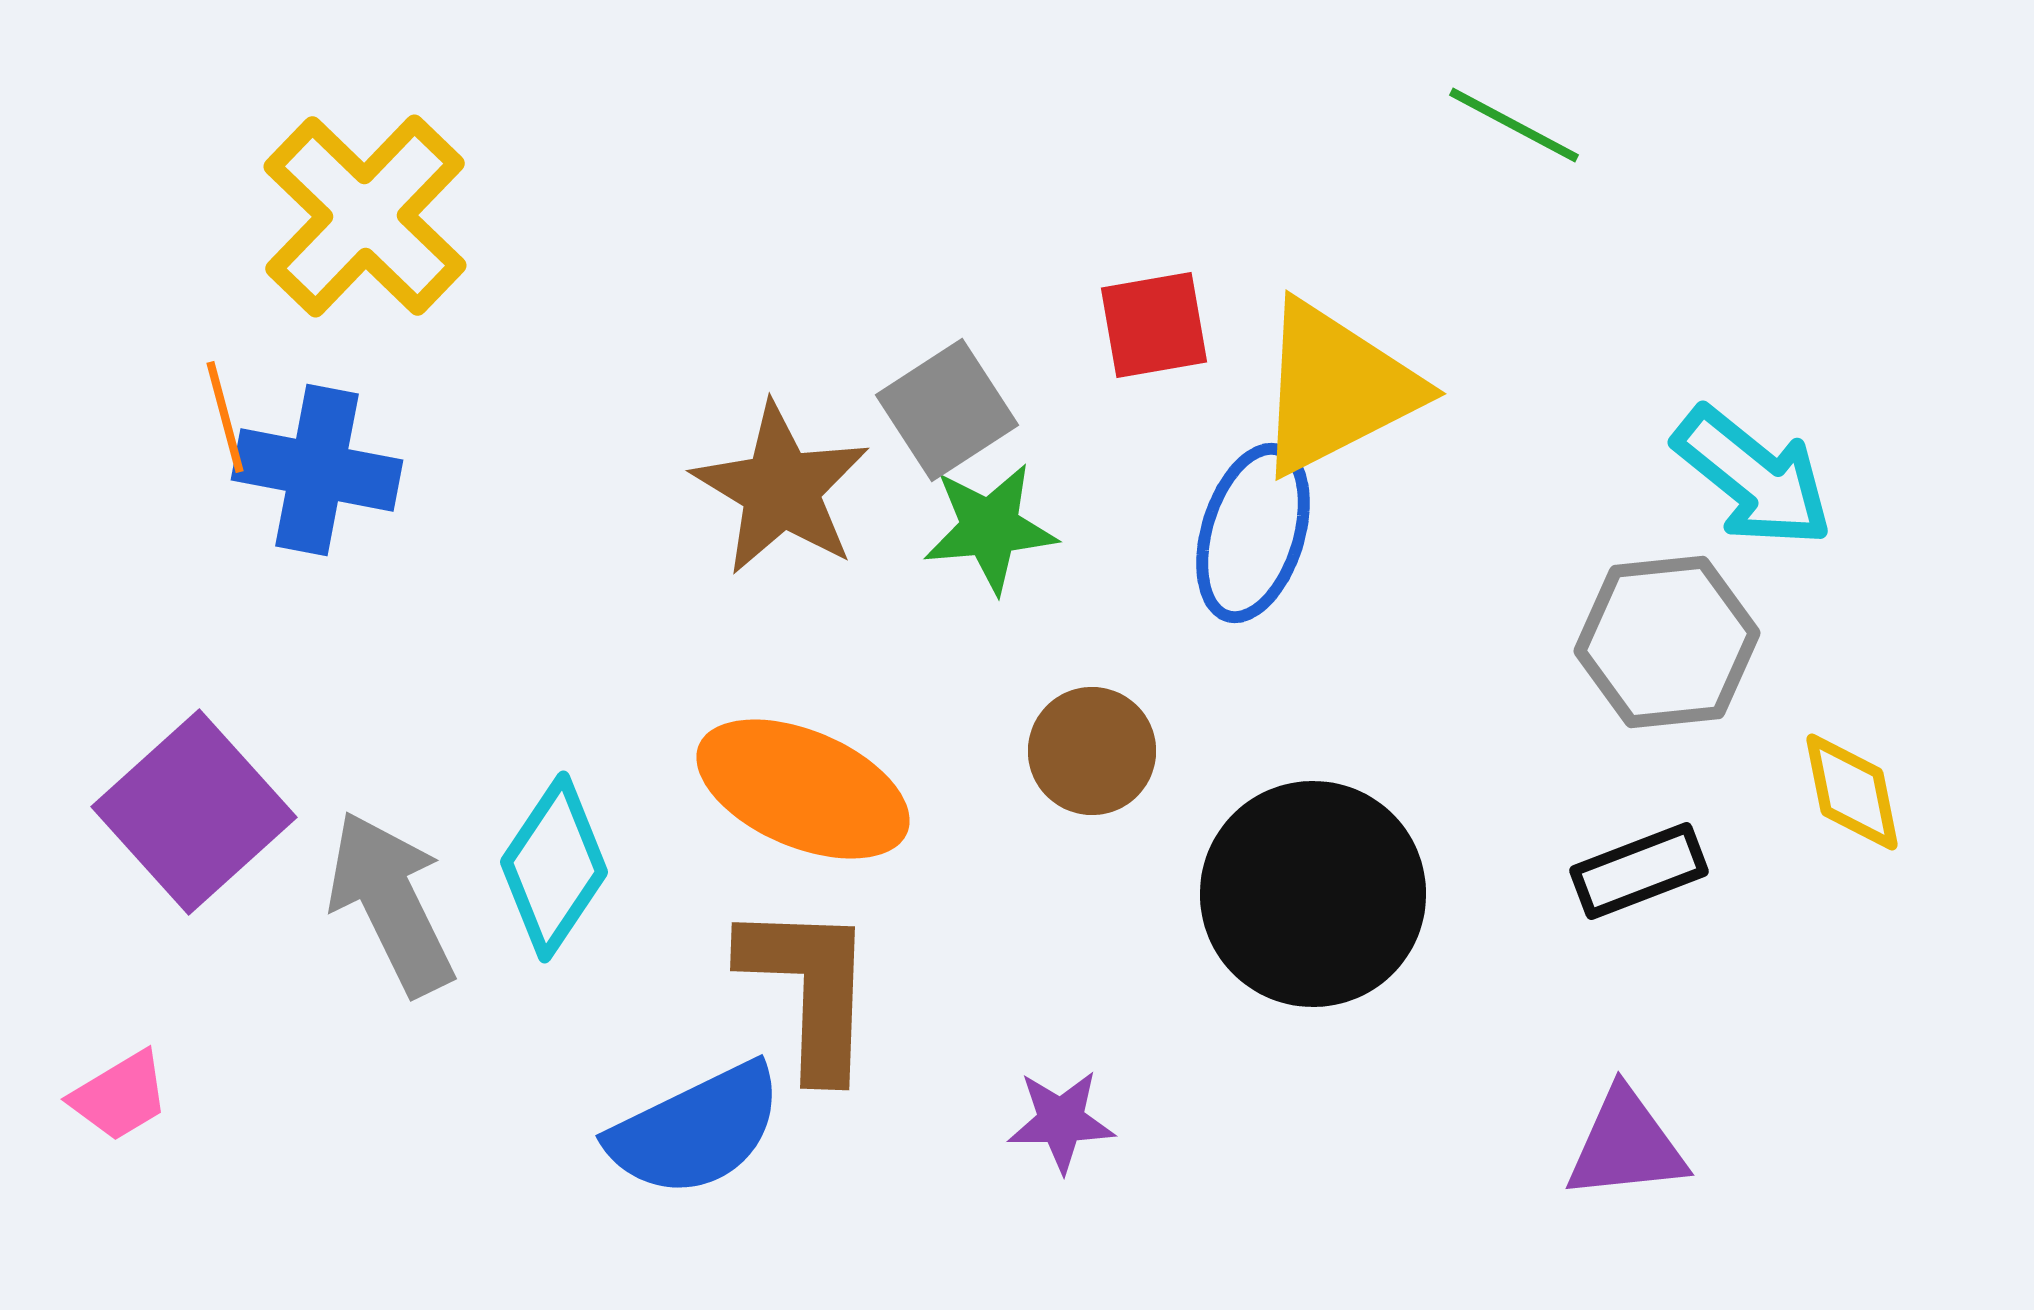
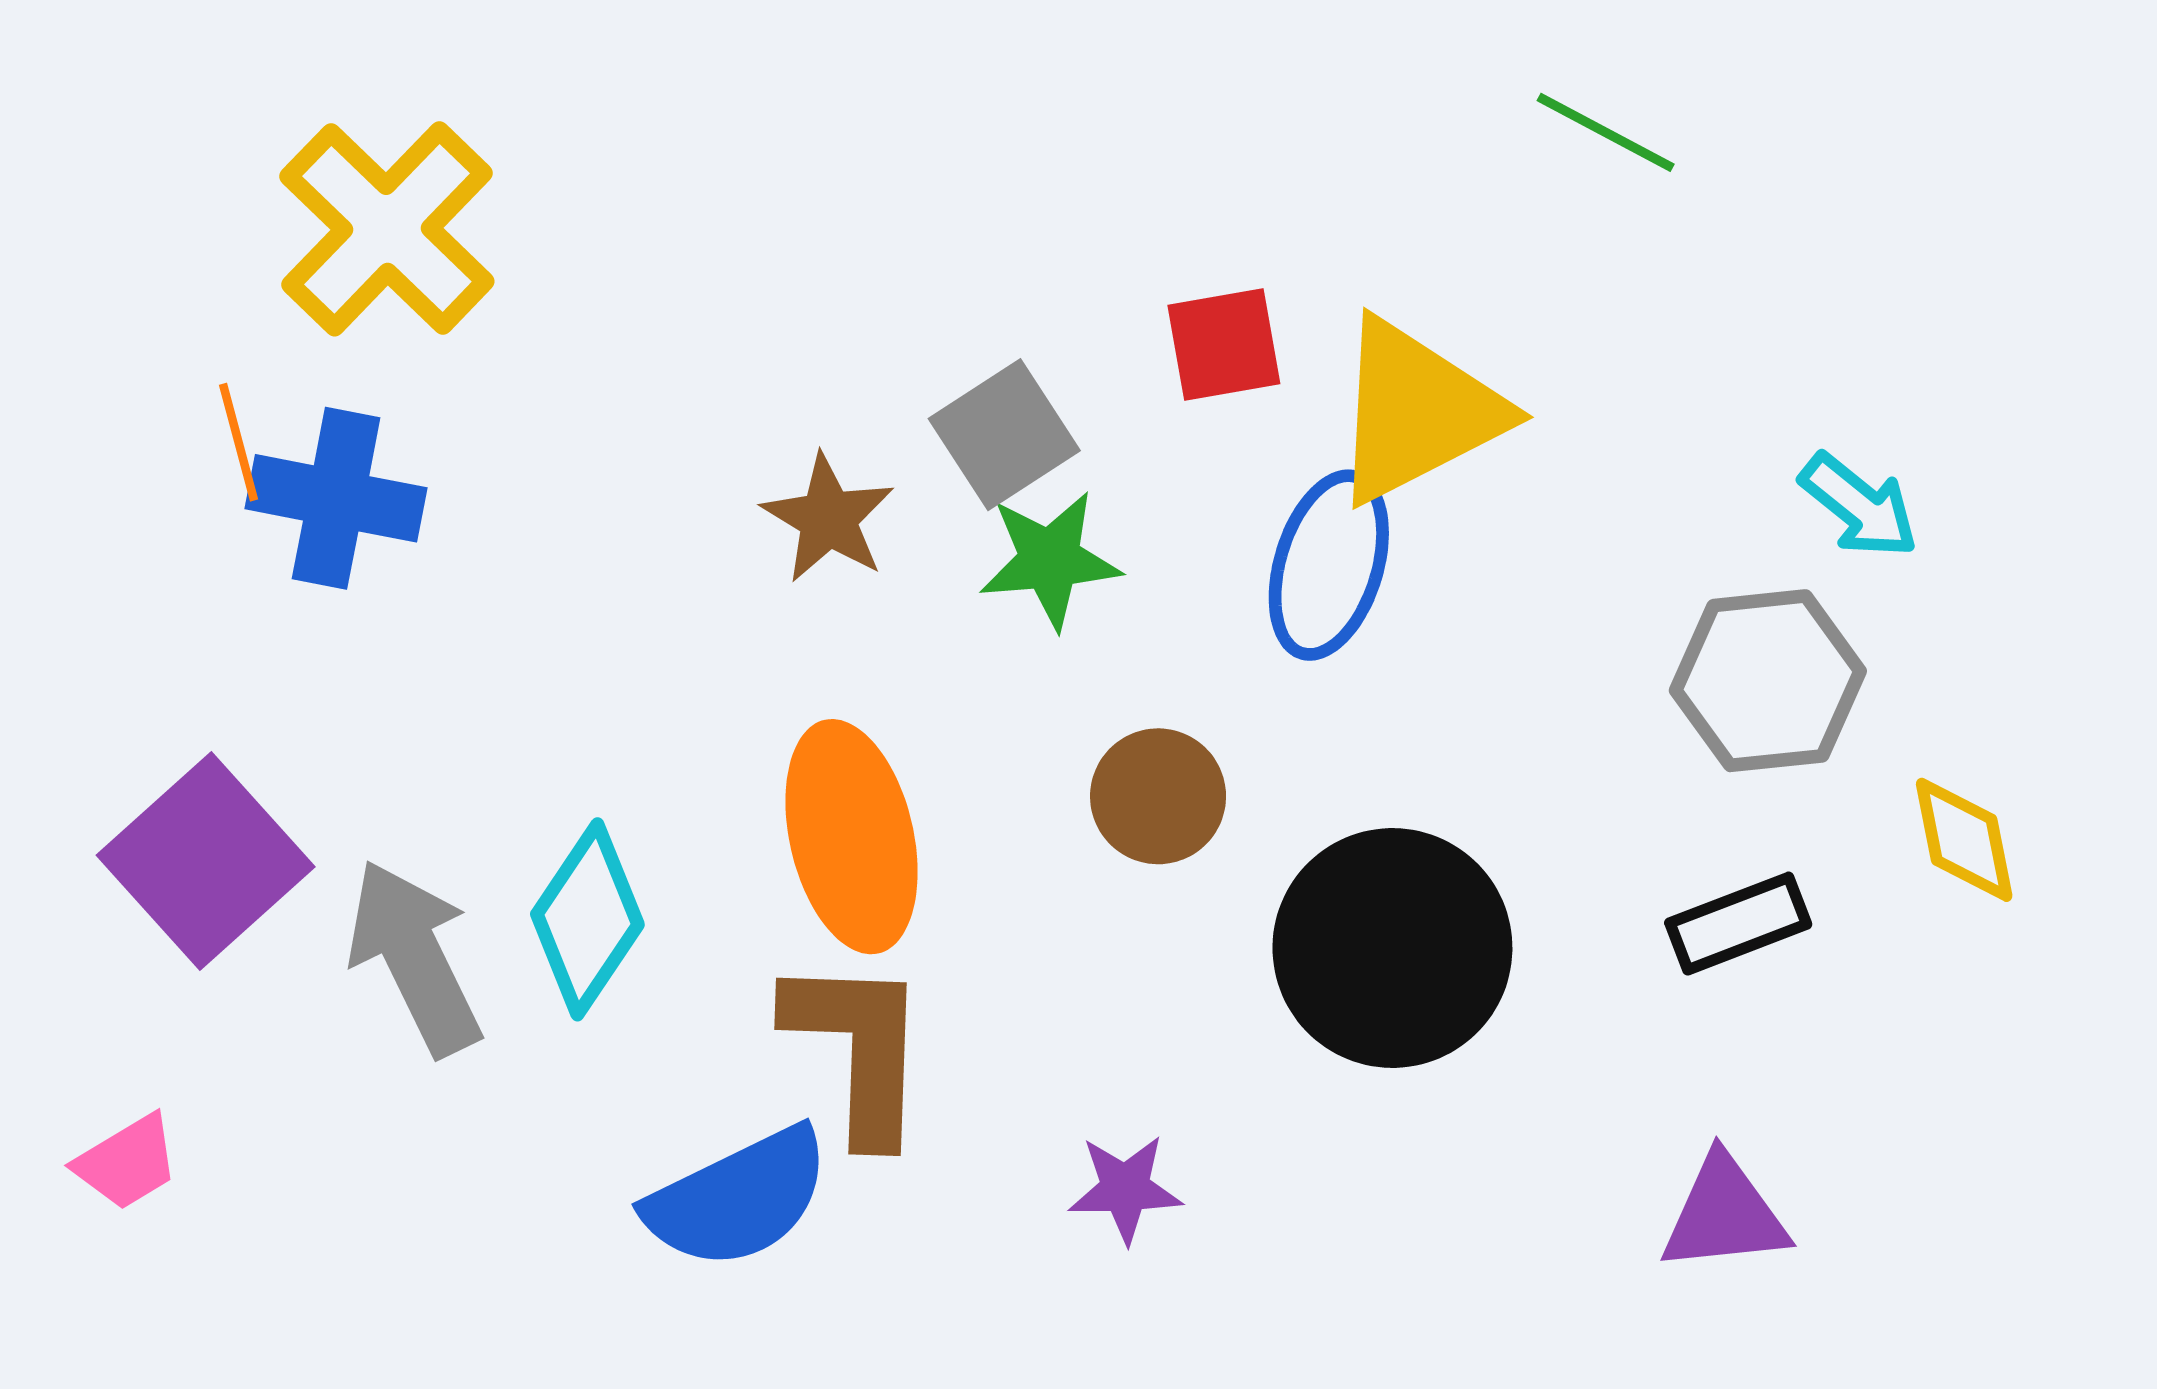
cyan arrow: (1753, 477) -> (1859, 506), size x0.7
brown star: (781, 489) -> (828, 518), size x0.7
orange ellipse: (803, 789) -> (852, 837), turned 54

